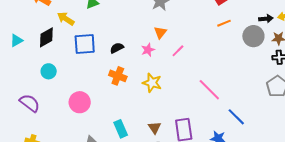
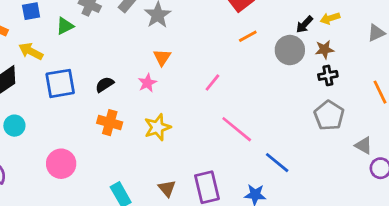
black arrow: (266, 19) -> (304, 25), turned 144
pink line: (178, 51) -> (212, 83), moved
yellow star: (152, 83) -> (157, 127), turned -30

